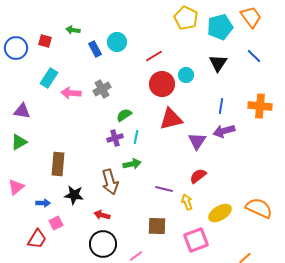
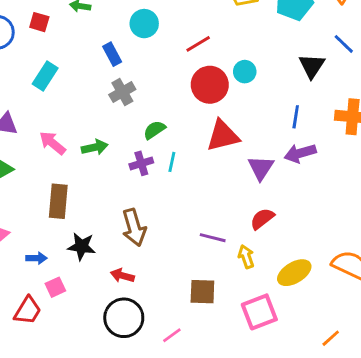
blue rectangle: (95, 49) -> (112, 54), moved
black triangle: (218, 63) -> (312, 66), moved
pink arrow: (71, 93) -> (52, 143), moved, turned 36
green arrow: (132, 164) -> (95, 147), moved

